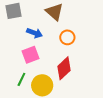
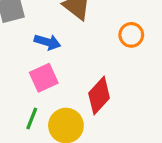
orange circle: (67, 37) -> (131, 35), moved

